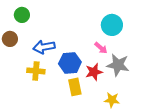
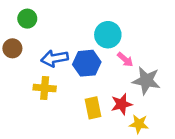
cyan circle: (112, 25) -> (108, 35), moved
blue hexagon: (70, 63) -> (87, 63), moved
red star: (94, 72) -> (121, 104), moved

